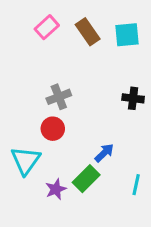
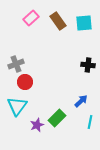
gray cross: (59, 97) -> (16, 64), moved
red circle: (53, 129) -> (25, 82), moved
blue arrow: (104, 153) -> (81, 101), moved

